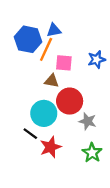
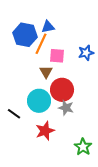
brown triangle: (52, 81) -> (46, 72), turned 48
gray star: (88, 121) -> (66, 108), moved
black line: (30, 134) -> (14, 114), moved
green star: (92, 153) -> (83, 147), moved

